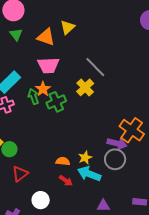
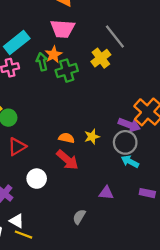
cyan arrow: (89, 174) -> (130, 161), moved, size x0.7
red arrow: (66, 181) -> (67, 160), size x1.5

